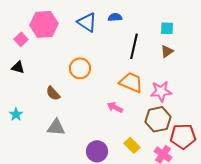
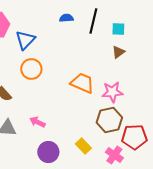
blue triangle: (87, 22) -> (25, 40), moved, turned 40
black line: (134, 46) -> (93, 21), moved
pink arrow: (115, 107) -> (37, 122), moved

